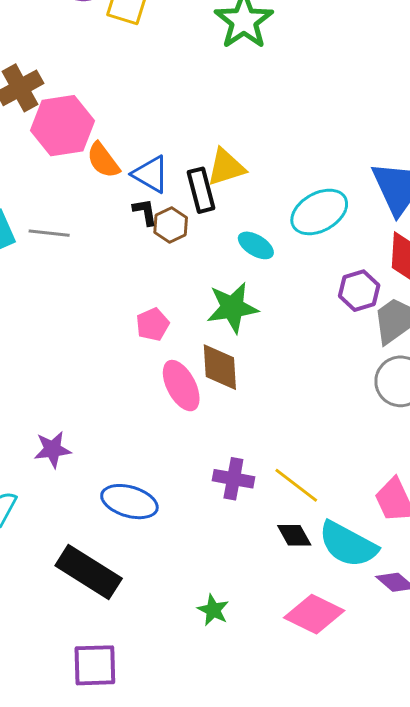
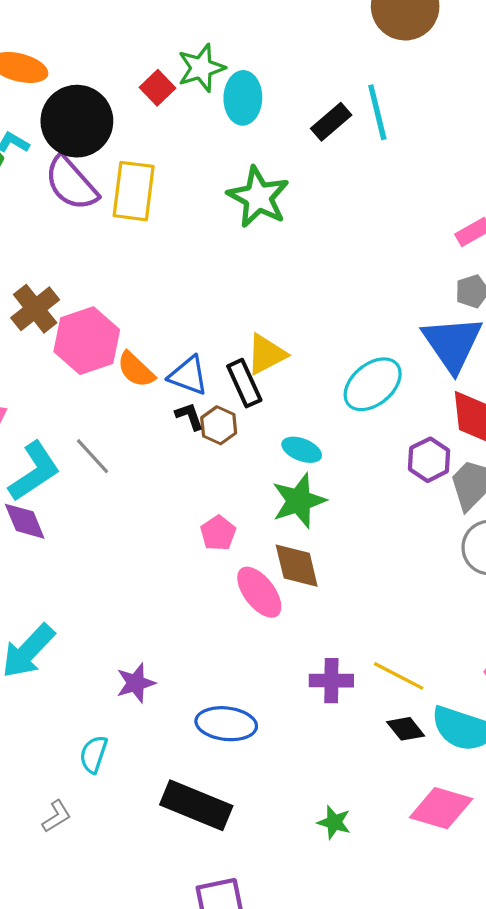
gray line: (49, 233) -> (93, 456), turned 51
cyan ellipse: (256, 245) -> (302, 450), moved

